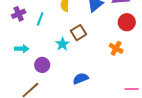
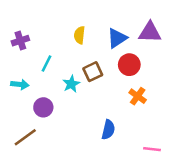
cyan line: (40, 19) -> (46, 63), moved
red circle: (127, 22) -> (129, 65), moved
blue semicircle: (81, 79) -> (108, 130), moved, turned 119

